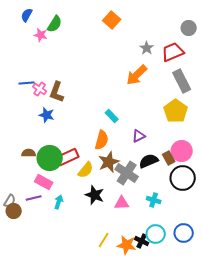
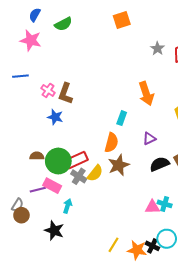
orange square: (112, 20) -> (122, 20), turned 30
green semicircle: (55, 24) -> (63, 24), turned 30
pink star: (41, 35) -> (31, 40), moved, size x1.5
orange arrow: (137, 75) -> (146, 94), moved, turned -65
blue line: (27, 83) -> (20, 76), moved
cyan rectangle: (112, 116) -> (122, 118), turned 64
gray cross: (127, 173) -> (79, 176), moved, size x0.7
black star: (95, 195) -> (54, 231), moved
purple line: (34, 198) -> (38, 190), moved
pink triangle: (122, 203) -> (152, 207), moved

